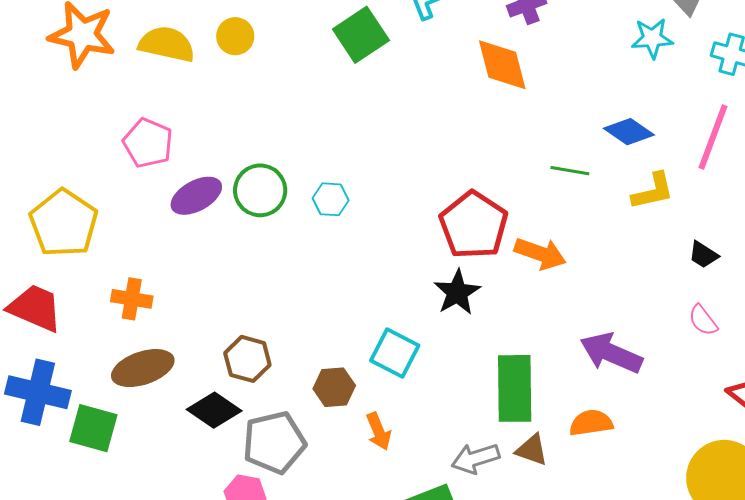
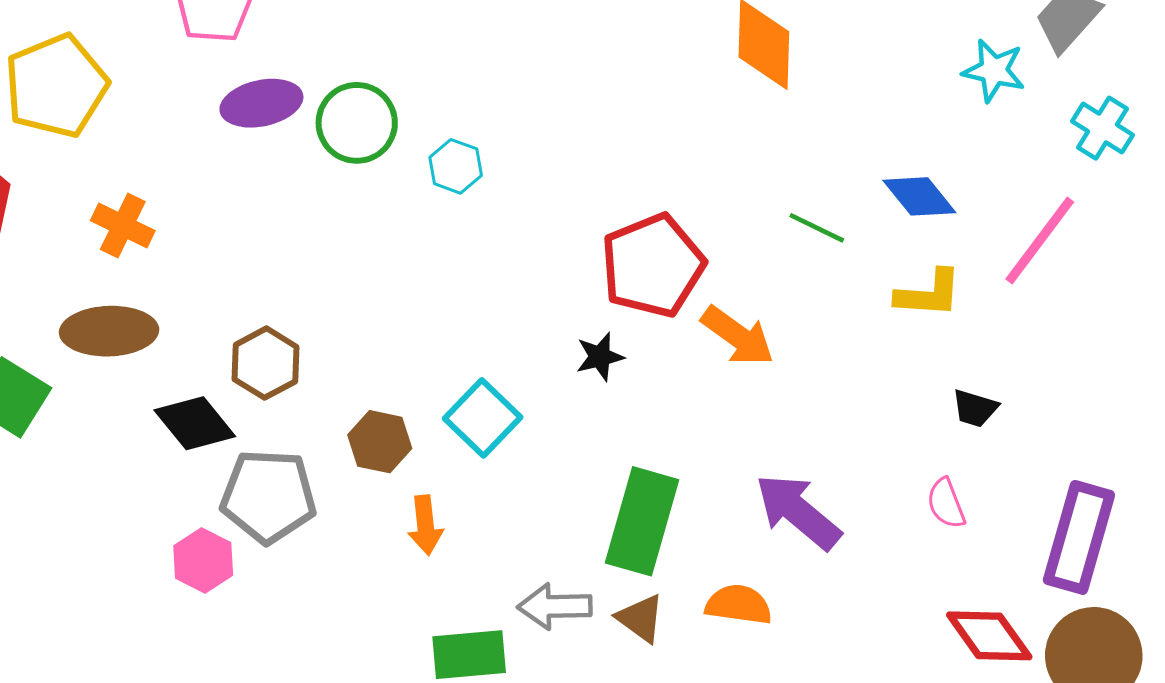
black trapezoid: (703, 255) -> (975, 408), turned -32
black star: (457, 292) -> (600, 357), size x0.7

